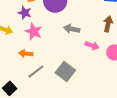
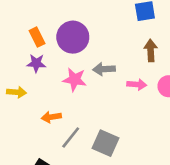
pink star: (34, 32) -> (75, 80), moved
gray square: (65, 71) -> (105, 143), moved

